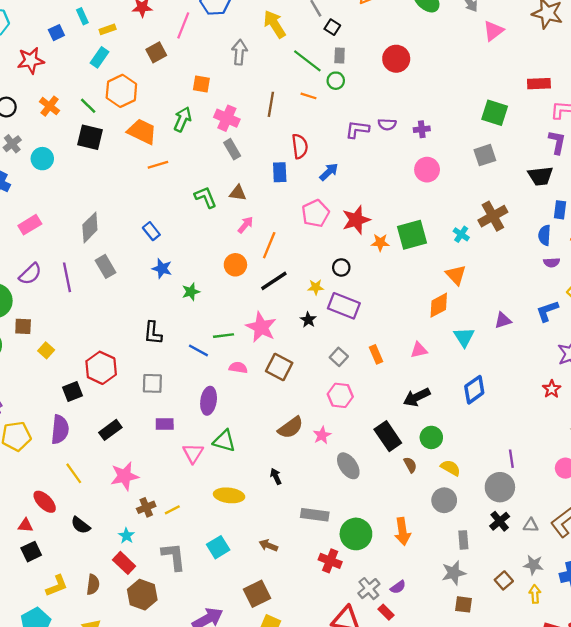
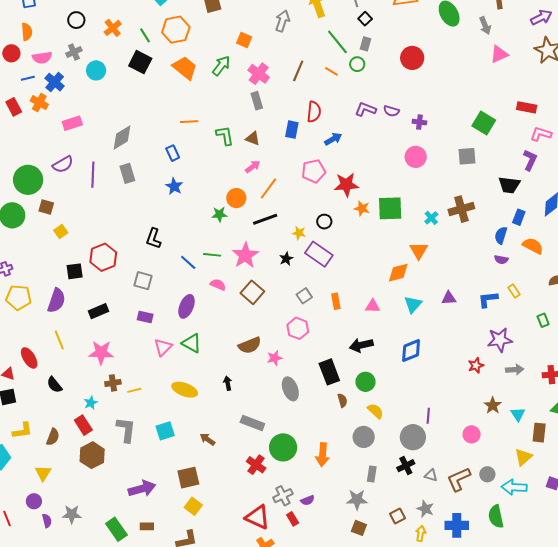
orange line: (158, 165) -> (189, 122), moved
green star: (191, 292) -> (219, 214), moved

